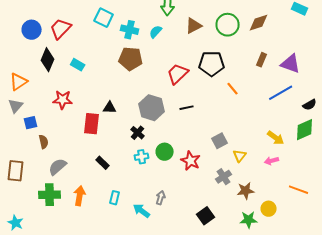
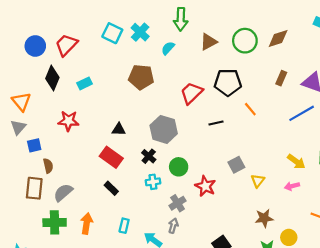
cyan cross: (130, 30) -> (140, 32), moved, turned 30
cyan rectangle: (78, 65) -> (84, 83), turned -56
orange triangle: (19, 82) -> (21, 102), turned -36
black line: (187, 108) -> (216, 123), moved
red rectangle: (92, 124) -> (111, 157), moved, turned -60
green circle: (165, 152) -> (179, 167), moved
brown rectangle: (16, 171) -> (34, 188), moved
gray cross: (224, 177) -> (178, 203), moved

